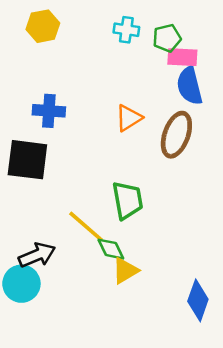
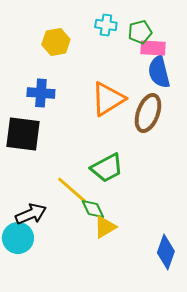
yellow hexagon: (43, 26) -> (56, 42), moved
orange triangle: (129, 118) -> (108, 99), size x1.5
green trapezoid: (128, 200) -> (107, 168), turned 72

